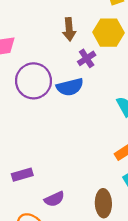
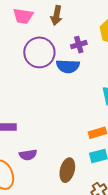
brown arrow: (69, 29) -> (56, 15), moved
purple cross: (87, 58) -> (79, 45), moved

